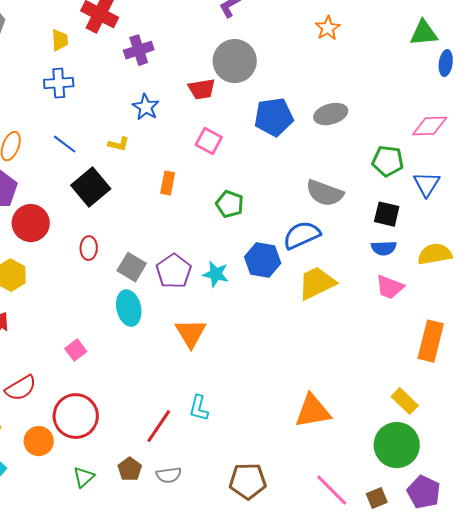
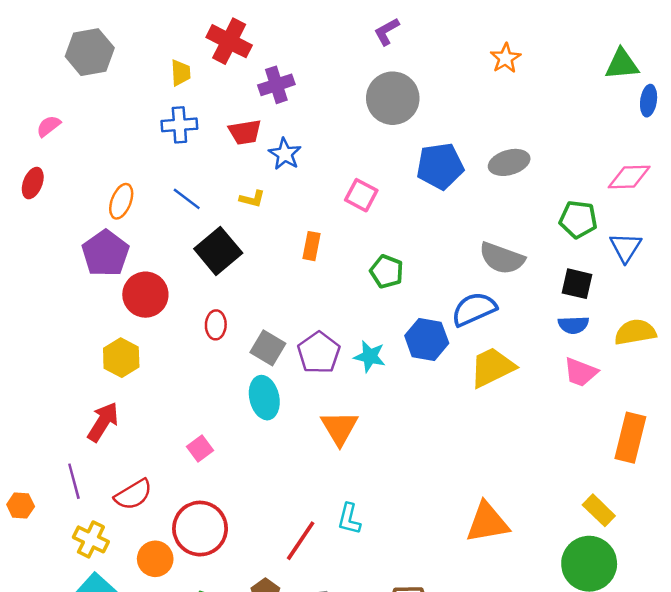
red trapezoid: (202, 89) -> (245, 132), moved

